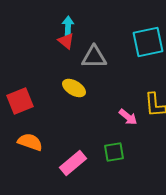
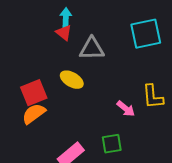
red square: (20, 101) -> (34, 93), moved
orange semicircle: (30, 142) -> (34, 114), moved, turned -55

